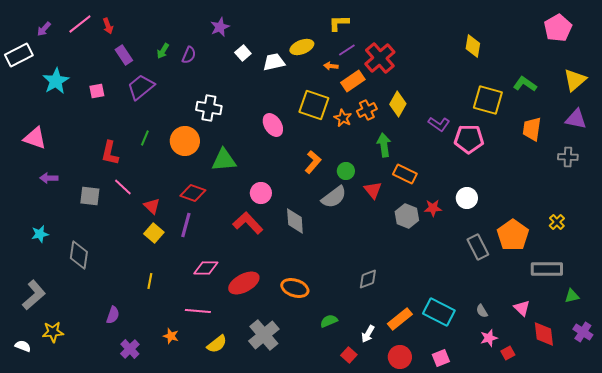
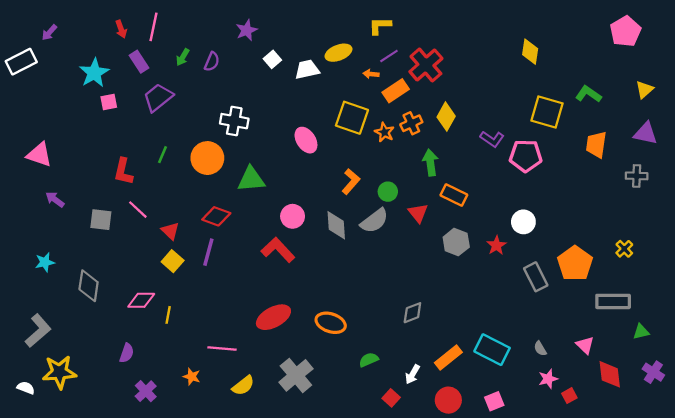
pink line: (80, 24) -> (154, 27), moved, turned -40
yellow triangle: (575, 80) -> (644, 90), size x0.7
cyan star: (56, 81) -> (94, 73), moved
purple arrow: (49, 178) -> (55, 199), turned 36
red star: (433, 208) -> (497, 245), moved, turned -30
gray diamond: (295, 221) -> (336, 225), moved
pink diamond: (206, 268) -> (141, 300), moved
yellow star: (53, 332) -> (59, 372), size x1.4

